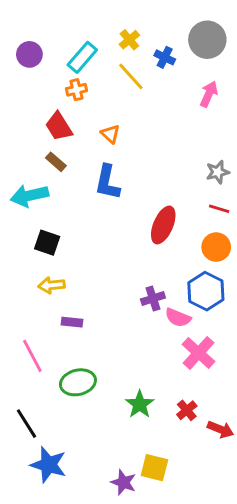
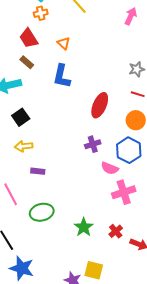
black square: (47, 243) -> (21, 117), turned 36
purple cross: (153, 299) -> (93, 144), moved
pink cross: (199, 353) -> (124, 192), turned 30

